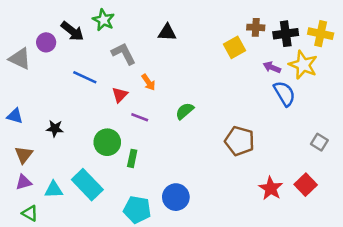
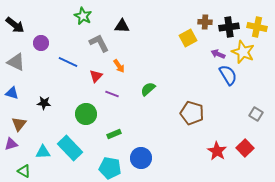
black arrow: (72, 31) -> (15, 25), moved
black triangle: (167, 32) -> (122, 26), moved
purple circle: (46, 42) -> (41, 43), moved
gray triangle: (20, 59) -> (16, 62), moved
green rectangle: (132, 158) -> (114, 134), moved, turned 56
purple triangle: (24, 182) -> (11, 144), moved

